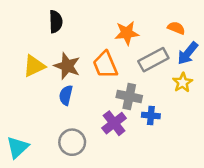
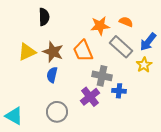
orange semicircle: (176, 28) -> (126, 22), moved
gray rectangle: (153, 60) -> (121, 47), turned 70
cyan triangle: (18, 147) -> (14, 116), turned -48

